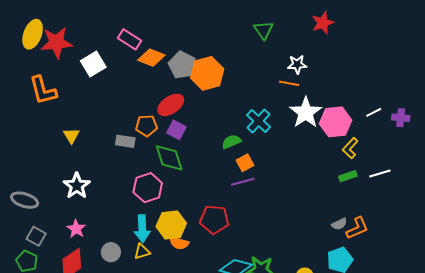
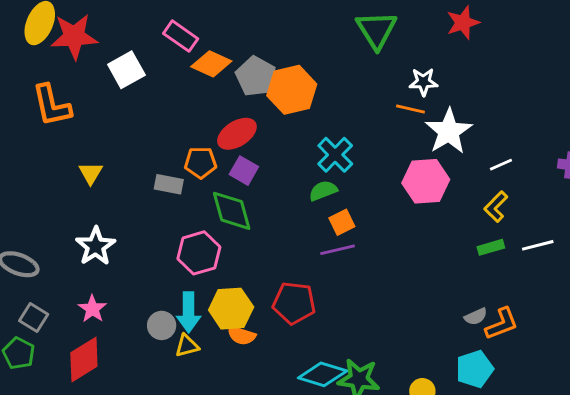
green triangle: (264, 30) -> (376, 30), size x1.4
white line: (374, 112) -> (501, 165), moved
white star: (306, 113) -> (449, 131), moved
cyan cross: (259, 121) -> (335, 155), moved
pink hexagon: (336, 122) -> (426, 181), moved
gray circle: (111, 252) -> (162, 325), moved

